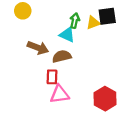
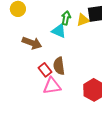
brown semicircle: (62, 56) -> (59, 66), moved, turned -84
red rectangle: (52, 77) -> (45, 70), turned -40

